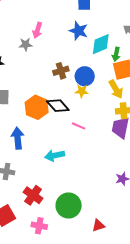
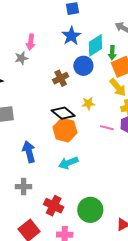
blue star: (79, 31) -> (71, 36), turned 30
blue circle: (85, 76) -> (83, 66), moved
yellow star: (82, 91) -> (88, 103), moved
orange hexagon: (37, 107) -> (65, 130), moved
pink line: (79, 126) -> (107, 128), moved

